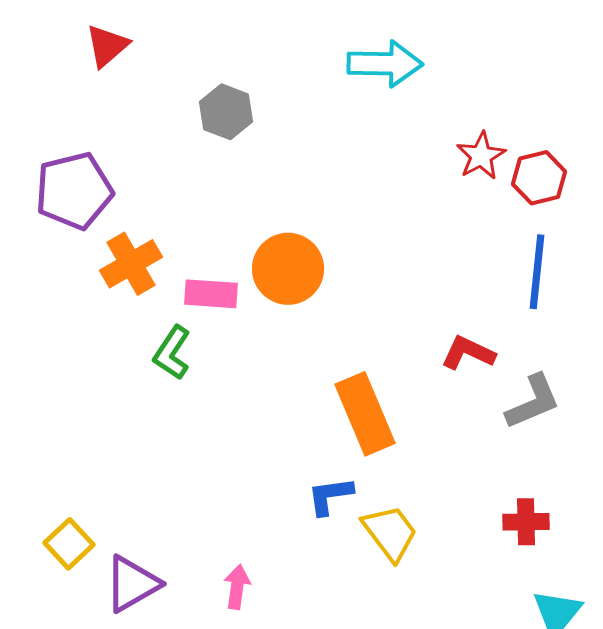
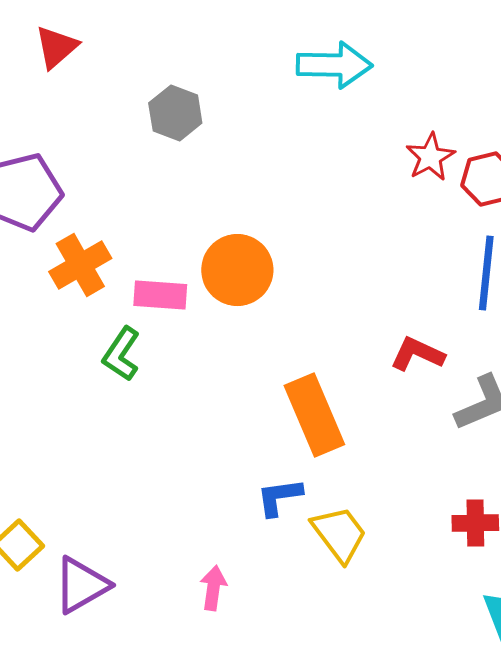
pink arrow: (237, 587) -> (213, 588), moved

